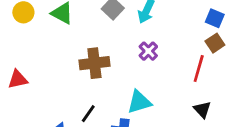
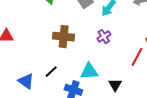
black triangle: (202, 109) -> (115, 85), moved

